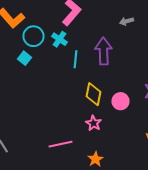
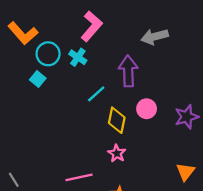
gray arrow: (126, 21) -> (155, 37), size x1.6
cyan line: (76, 59) -> (96, 94), moved, turned 42
pink circle: (120, 101) -> (147, 109), moved

